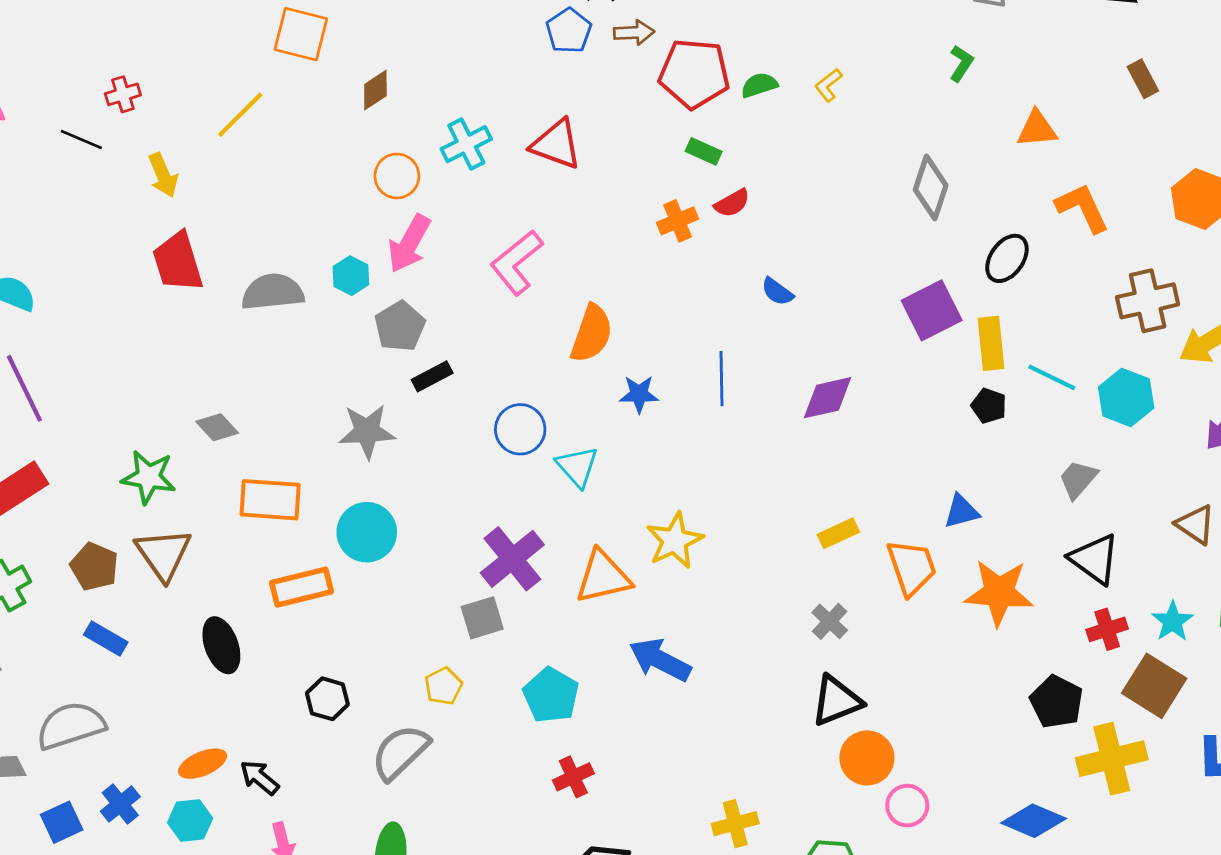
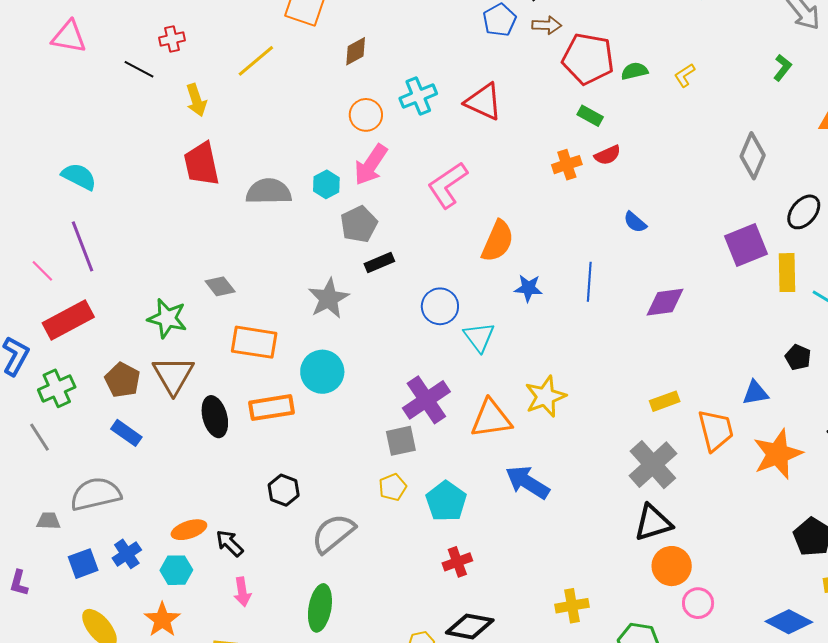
black pentagon: (989, 406) -> (798, 357), moved
gray star: (367, 431) -> (329, 298), turned -30
orange star: (999, 593) -> (778, 454), turned -30
gray cross: (830, 621) -> (653, 465), size x1.8
black ellipse: (221, 645) -> (215, 417), moved
yellow pentagon: (443, 686) -> (393, 487), moved

